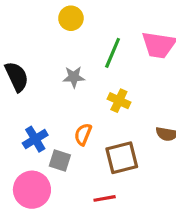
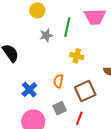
gray star: (74, 77) -> (46, 35), moved
gray square: (60, 160) -> (60, 108), moved, turned -32
red line: (105, 198) -> (79, 118), turned -48

